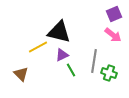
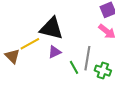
green line: (71, 70) -> (74, 67), moved
brown triangle: (21, 74) -> (12, 56), moved

